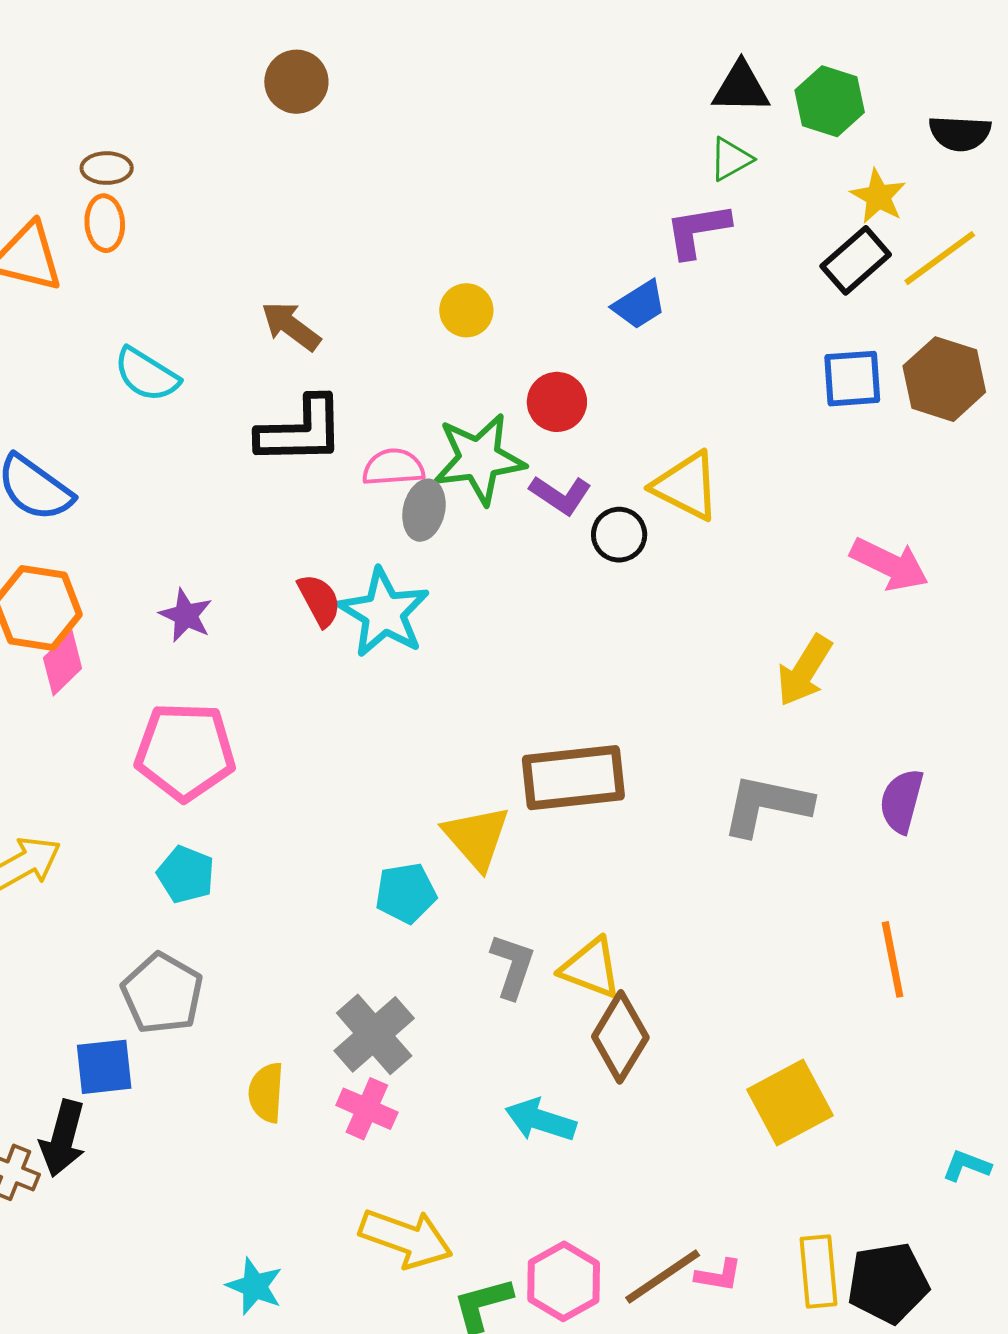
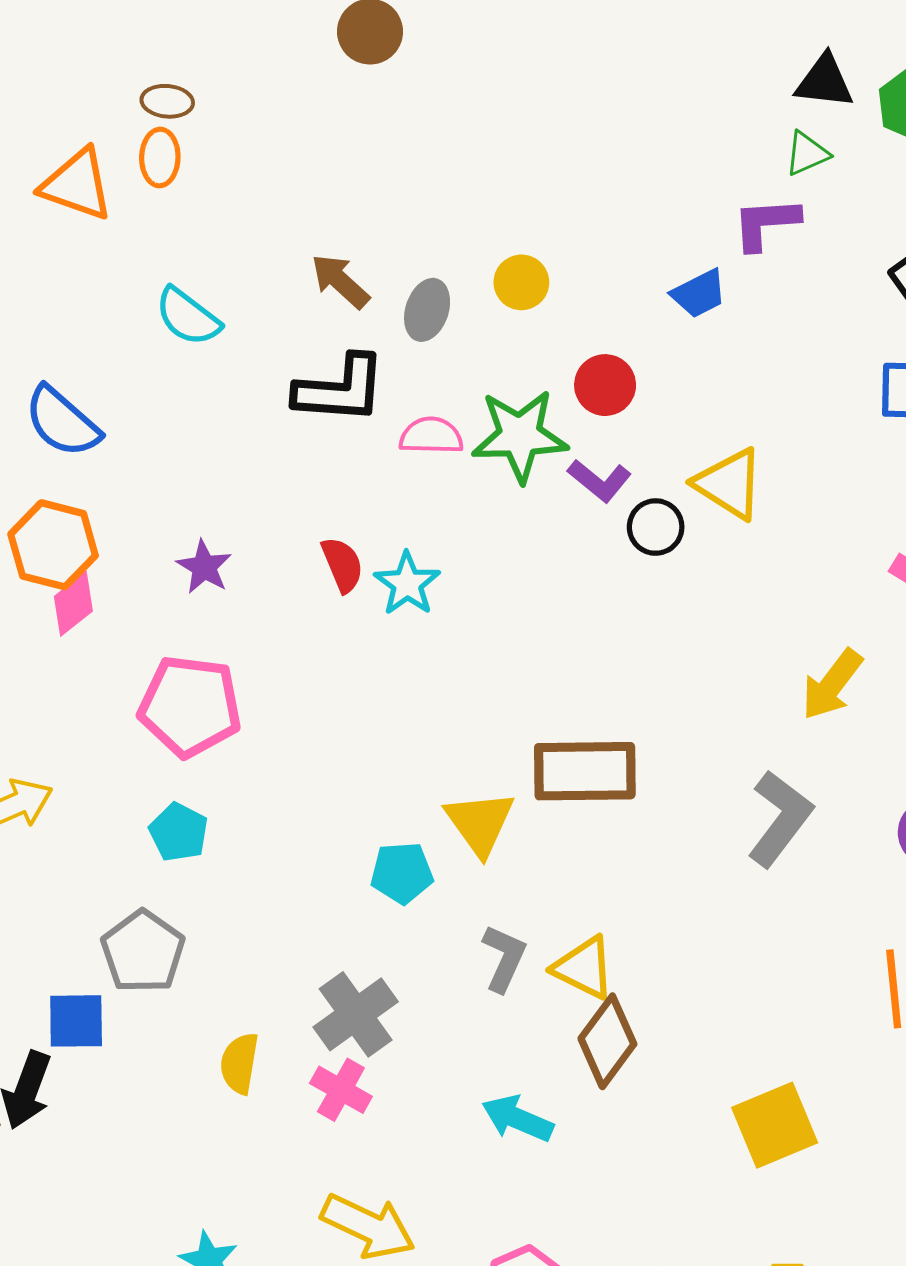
gray ellipse: (424, 510) -> (427, 310), moved
cyan star: (384, 613) -> (407, 584), size x0.7
gray L-shape: (767, 805) -> (780, 818), turned 110

